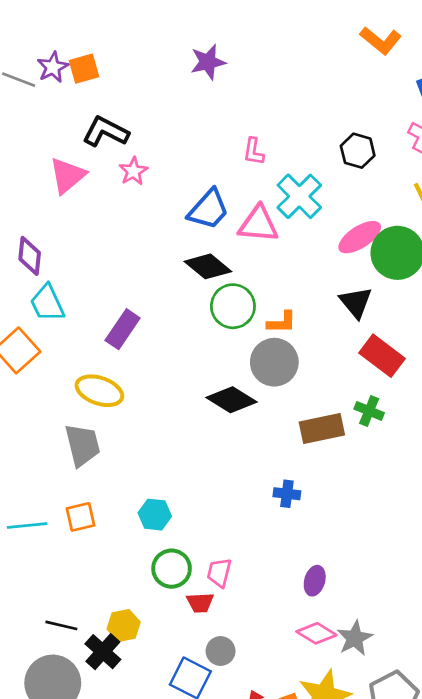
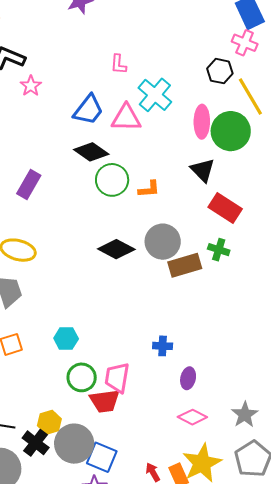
black hexagon: (358, 151) -> (220, 71), moved
pink ellipse: (360, 237) -> (202, 122), turned -52
purple rectangle: (123, 329) -> (29, 184), moved
gray circle: (274, 362) -> (163, 242), moved
blue cross: (287, 494) -> (163, 346), moved
pink trapezoid: (219, 573) -> (117, 378), size x1.4
red trapezoid: (200, 603) -> (105, 401), size x1.5
gray star: (355, 638) -> (245, 415), moved
gray circle: (221, 651) -> (74, 444), moved, size x1.8

